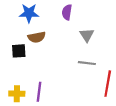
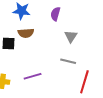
purple line: (39, 92) -> (33, 76), moved, turned 60

